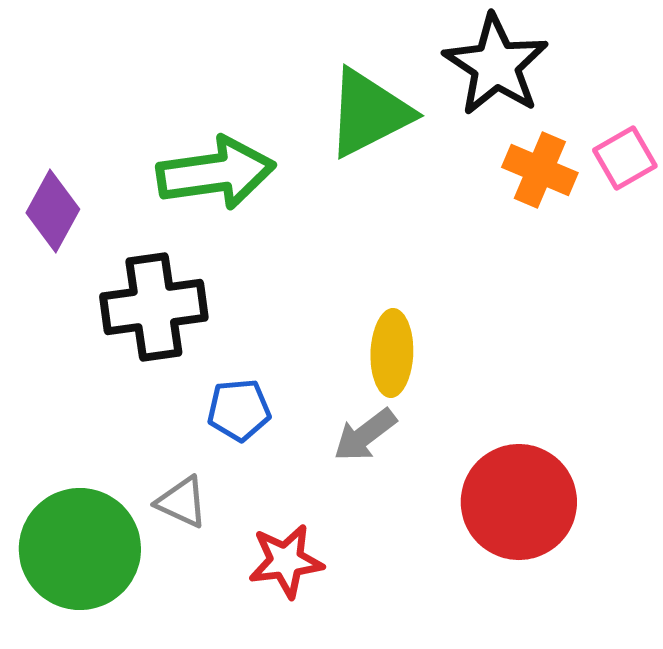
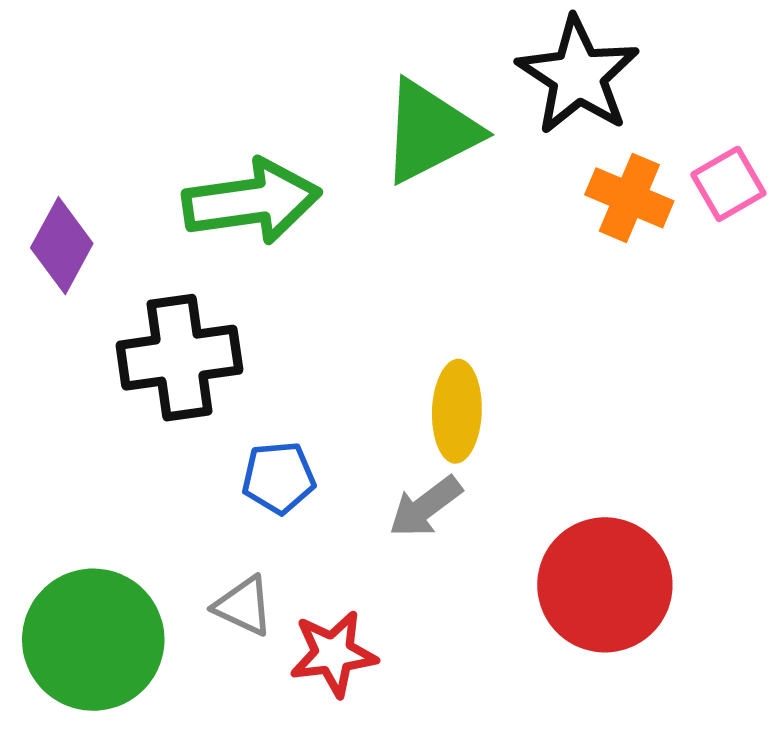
gray triangle: (182, 502) -> (244, 606), moved

